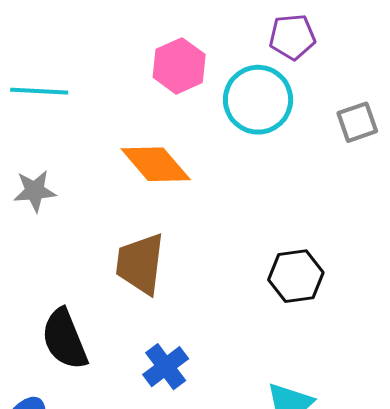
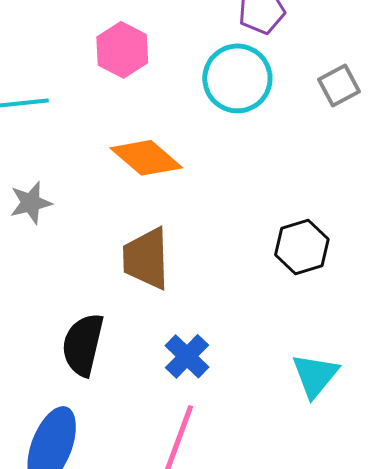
pink hexagon: (179, 66) -> (122, 50), moved
black semicircle: (65, 339) -> (83, 345), turned 44

